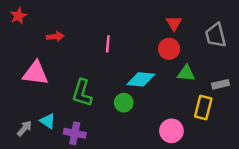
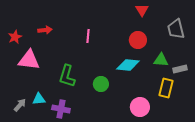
red star: (18, 16) -> (15, 37), moved
red triangle: (174, 23) -> (142, 10), moved
green triangle: (186, 73) -> (161, 60), moved
cyan diamond: (141, 79) -> (128, 65), moved
cyan triangle: (48, 121) -> (39, 99), turned -40

